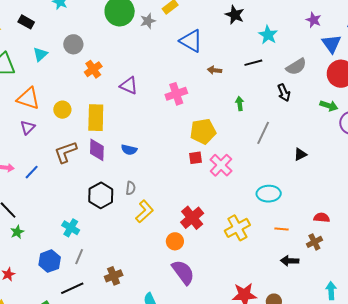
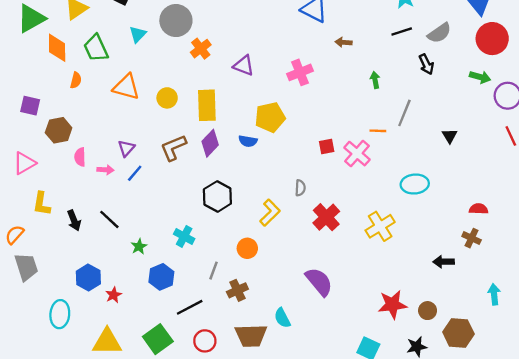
gray circle: (73, 44) -> (176, 21), size x1.4
black line: (253, 63) -> (402, 32), moved
purple triangle: (28, 127) -> (126, 148), moved
yellow pentagon: (203, 131) -> (270, 117), moved
purple diamond: (97, 150) -> (210, 143), turned 45
black triangle: (300, 154) -> (450, 136), turned -32
gray semicircle: (131, 188) -> (300, 188), moved
orange line: (281, 229) -> (378, 131), moved
green star: (17, 232) -> (139, 246), moved
orange circle: (175, 241) -> (247, 248), moved
brown cross: (314, 242) -> (472, 238), turned -35
gray line: (79, 257) -> (213, 271), moved

